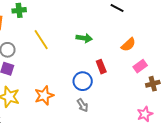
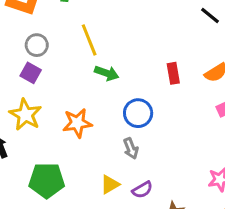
green arrow: (84, 38) -> (107, 73), moved
red rectangle: (101, 67) -> (173, 73), moved

